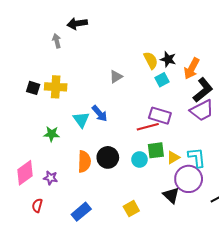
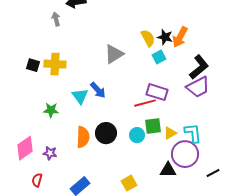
orange arrow: (192, 69) -> (180, 37), moved
gray triangle: (116, 77) -> (114, 54), size x1.5
black triangle: (171, 195) -> (168, 170), turned -42

